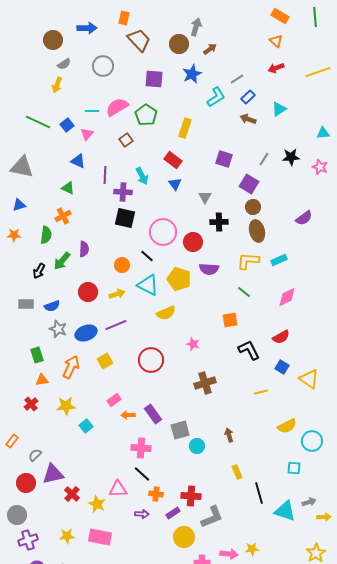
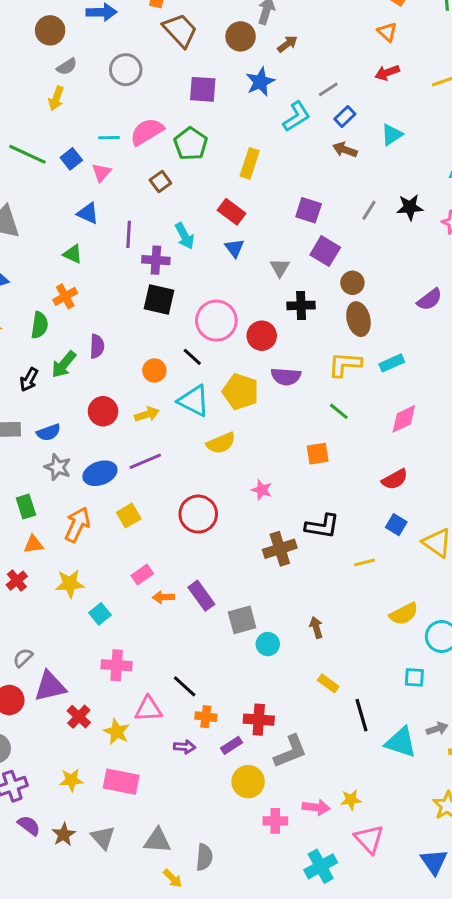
purple square: (249, 184) -> (325, 251), moved
black L-shape: (249, 350) -> (322, 526), moved, turned 125
pink cross: (141, 448) -> (117, 665), moved
yellow rectangle: (237, 472) -> (328, 683), turned -32

